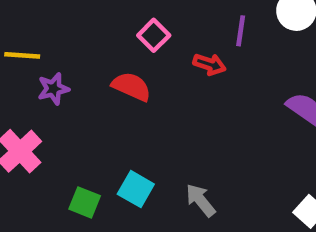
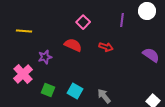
red arrow: (209, 64) -> (106, 47), moved
purple star: (53, 89) -> (45, 57), moved
green square: (85, 202) -> (48, 90), moved

